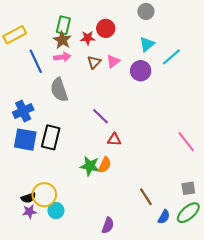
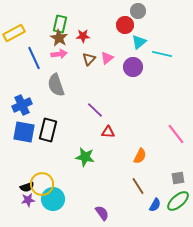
red circle: (106, 28) -> (125, 25), moved
cyan line: (171, 57) -> (162, 54), turned 54
orange semicircle: (105, 165) -> (140, 156), moved
cyan circle: (56, 211) -> (53, 199), size x1.5
purple semicircle: (108, 225) -> (102, 213), turned -56

